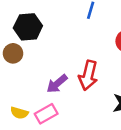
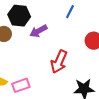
purple arrow: (57, 84) -> (38, 31), moved

